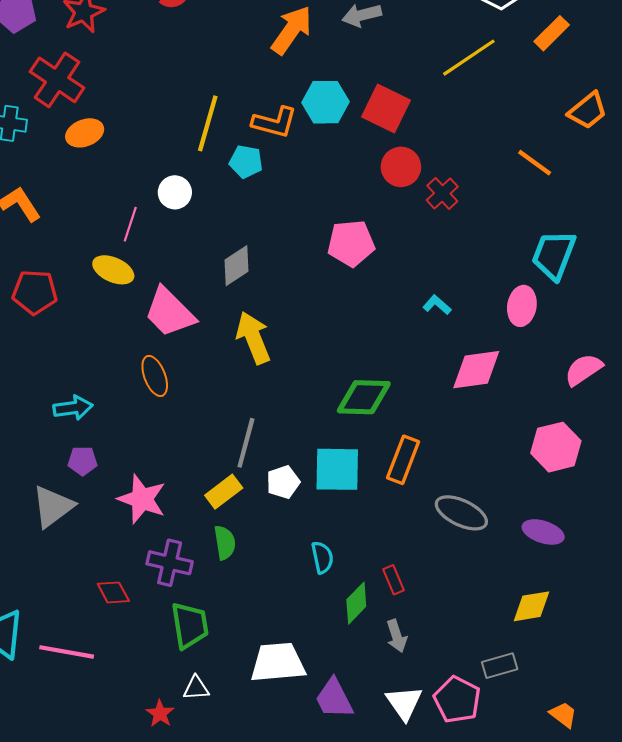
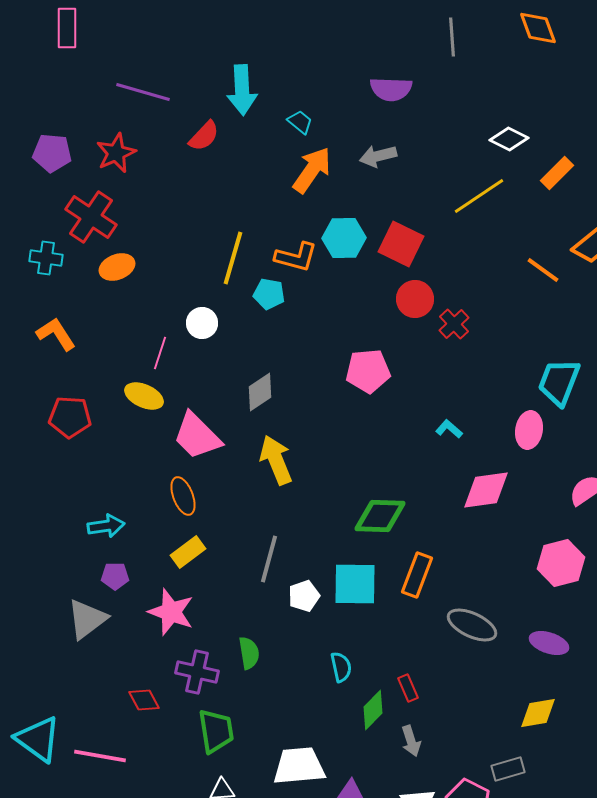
orange line: (535, 163) -> (543, 270), moved
yellow rectangle: (224, 492) -> (188, 552), moved

